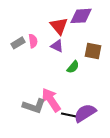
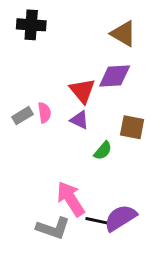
gray L-shape: (34, 106) -> (53, 228), moved

